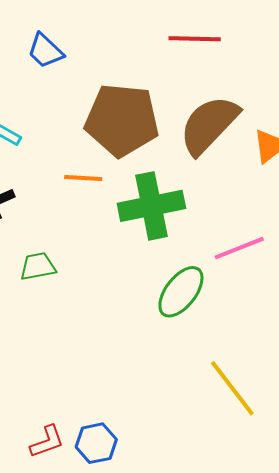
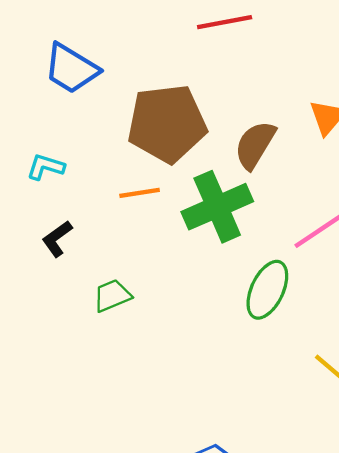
blue trapezoid: (45, 51) -> (71, 69), size x1.4
brown semicircle: (209, 125) -> (255, 145), moved, size x0.7

